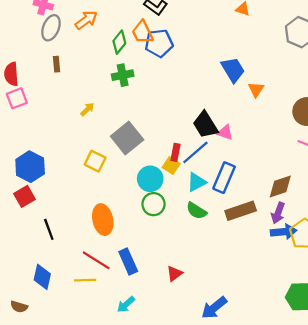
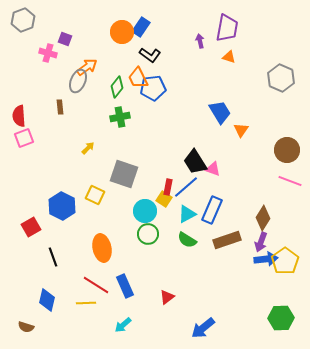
gray ellipse: (51, 28) -> (78, 81), moved
gray square: (127, 138) -> (124, 174), turned -32
blue hexagon: (30, 167) -> (62, 206), moved
brown diamond: (280, 186) -> (263, 218), turned -40

